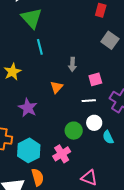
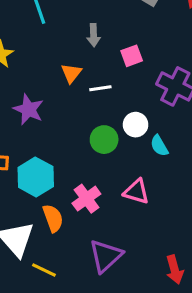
white line: (89, 101) -> (100, 88), moved
pink cross: (62, 154) -> (86, 199), moved
pink triangle: (89, 178) -> (136, 192), moved

